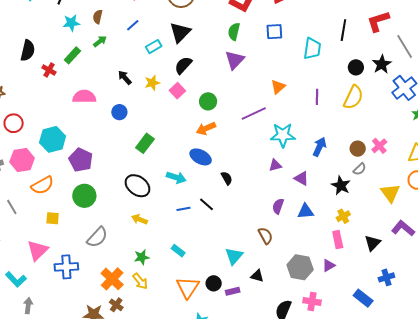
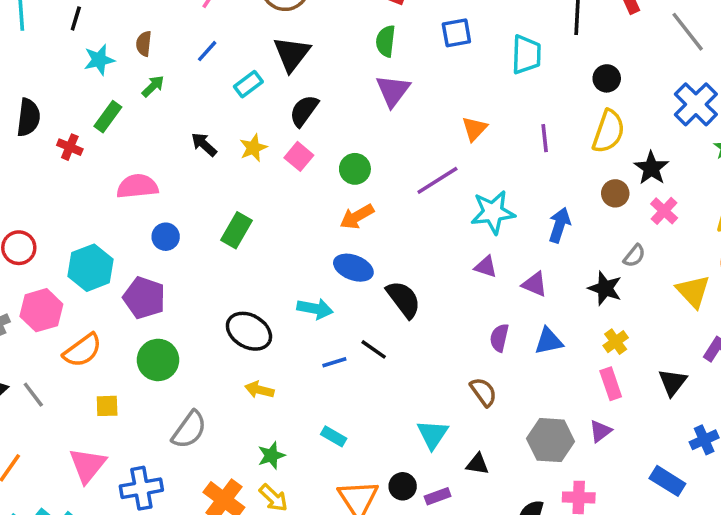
black star: (382, 64) -> (651, 168), moved
blue circle: (119, 112) -> (166, 237), moved
green rectangle: (145, 143) -> (236, 230), moved
brown circle: (358, 149) -> (615, 193), moved
purple triangle: (275, 165) -> (486, 267), turned 40
black semicircle: (227, 178) -> (404, 299), size x1.6

